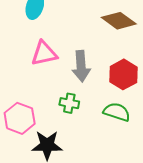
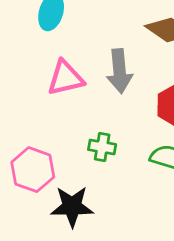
gray arrow: (81, 66) -> (119, 71), moved

